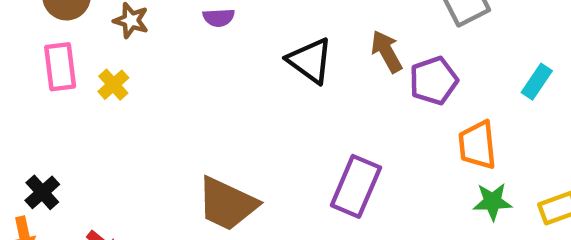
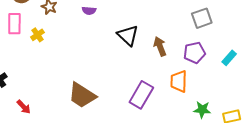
brown arrow: (387, 51) -> (160, 46), moved
purple pentagon: (434, 81) -> (195, 53), moved
orange trapezoid: (477, 145) -> (179, 81), moved

